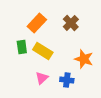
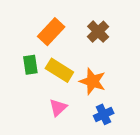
orange star: (84, 59) -> (93, 81), moved
blue cross: (67, 80) -> (104, 114), moved, turned -32

